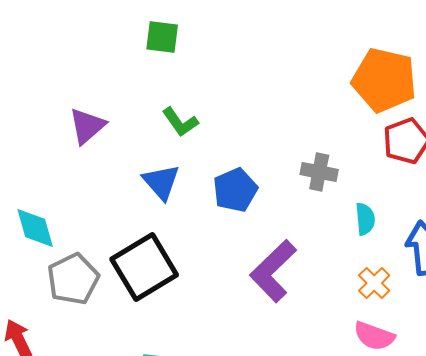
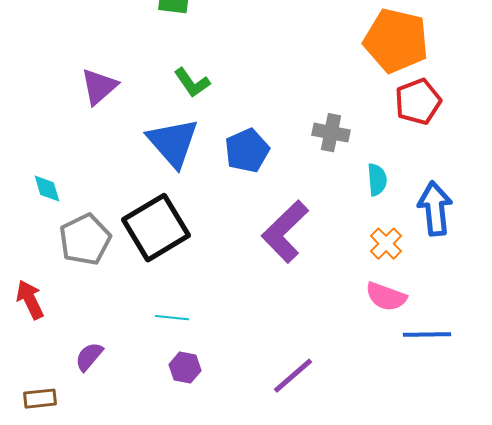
blue triangle: (161, 182) -> (173, 143), size x1.4
cyan diamond: (35, 228) -> (47, 189), size x0.7

